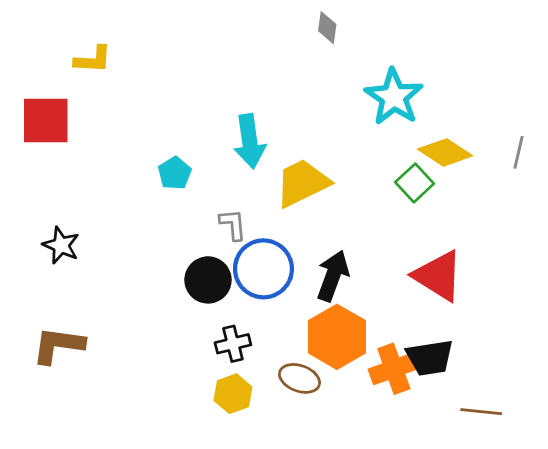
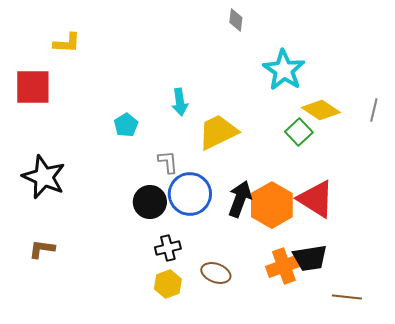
cyan arrow: (250, 141) -> (180, 102), size x0.7
black star: (61, 245) -> (44, 177), size x1.6
orange hexagon: (337, 337) -> (272, 205), moved
brown L-shape: (58, 345) -> (42, 249), size x0.7

